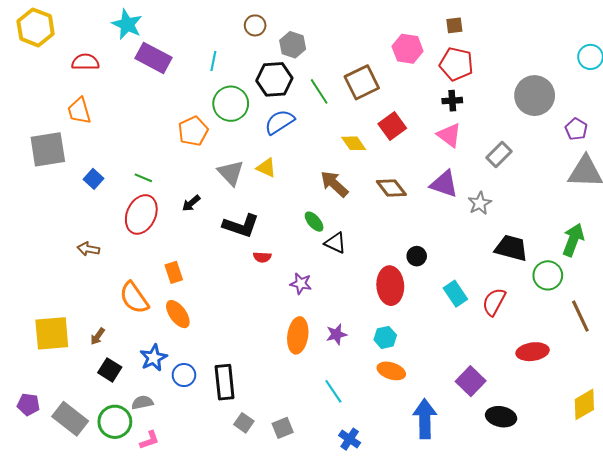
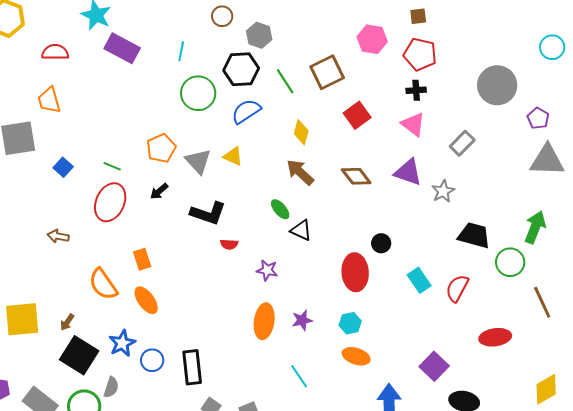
orange pentagon: (193, 131) -> (161, 148), moved
yellow diamond: (354, 143) -> (301, 132), moved, turned 50
black square: (110, 370) -> (79, 355), size x1.6
gray semicircle: (142, 402) -> (111, 387), turned 120

